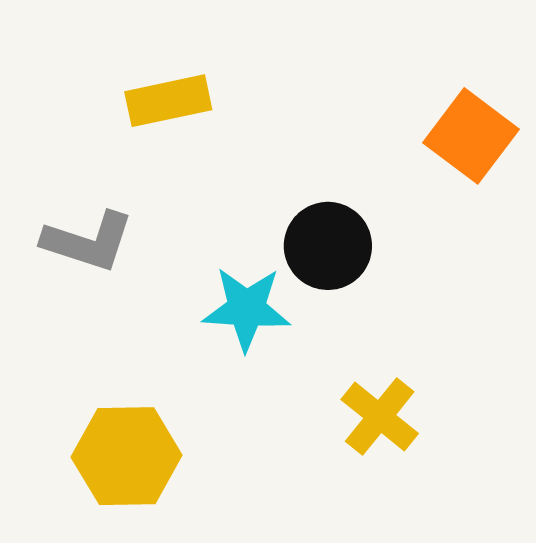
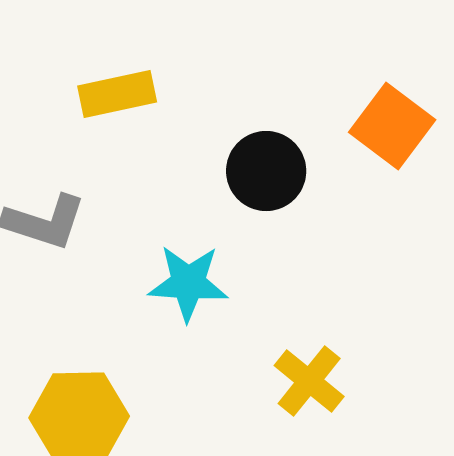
black circle: (328, 246) -> (266, 171), moved

